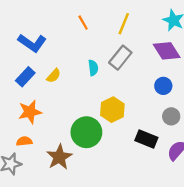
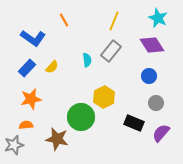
orange line: (83, 23) -> (64, 20), moved
brown star: (59, 157) -> (57, 139), turned -30

